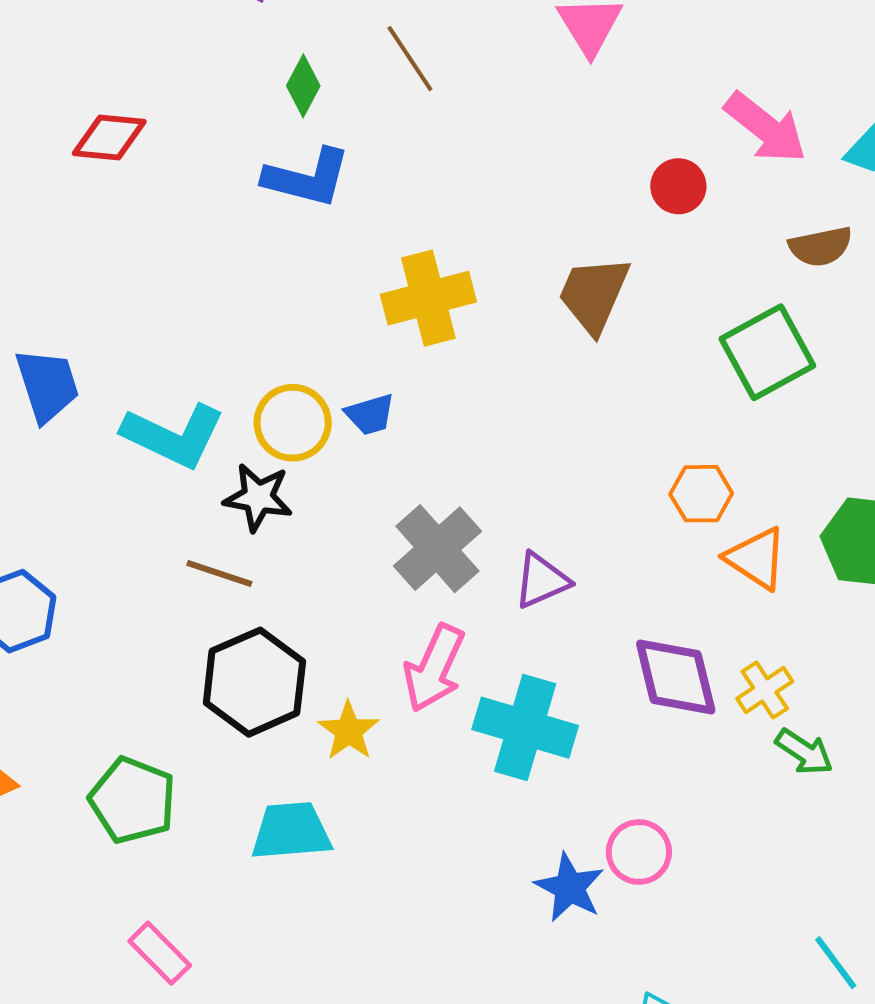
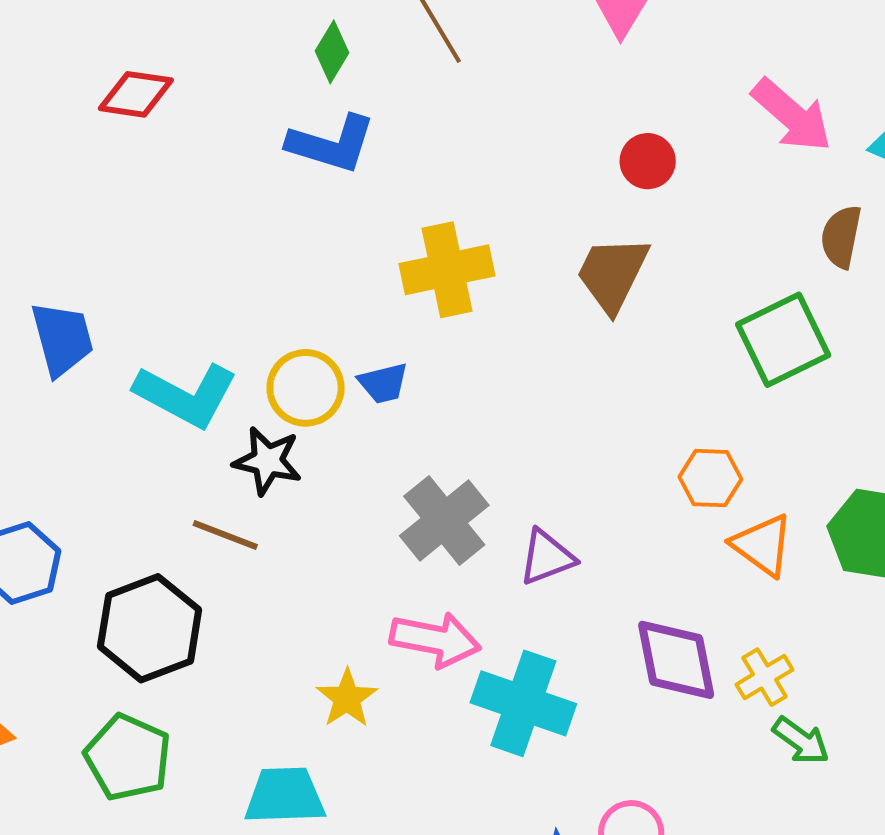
red circle: (678, 186) -> (648, 161), moved
brown semicircle: (821, 246) -> (841, 237), turned 110
pink arrow: (434, 668) -> (435, 640), turned -106
black hexagon: (254, 682) -> (150, 628), moved

